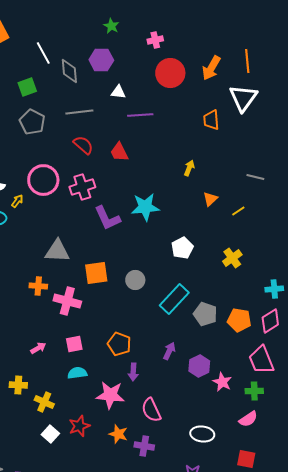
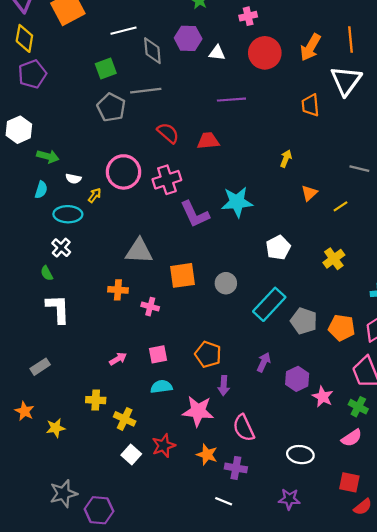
white line: (43, 53) -> (124, 31), turned -75
white triangle: (118, 92) -> (217, 53), moved
gray line: (79, 112) -> (146, 91), moved
red trapezoid: (119, 152) -> (208, 141), turned 110
pink cross: (67, 301) -> (150, 307), size x0.6
green cross: (254, 391) -> (358, 407), turned 30

